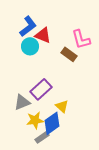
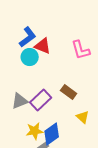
brown rectangle: (69, 54) -> (69, 92), moved
gray triangle: (22, 102) -> (20, 101), moved
yellow triangle: (62, 106) -> (83, 117), moved

